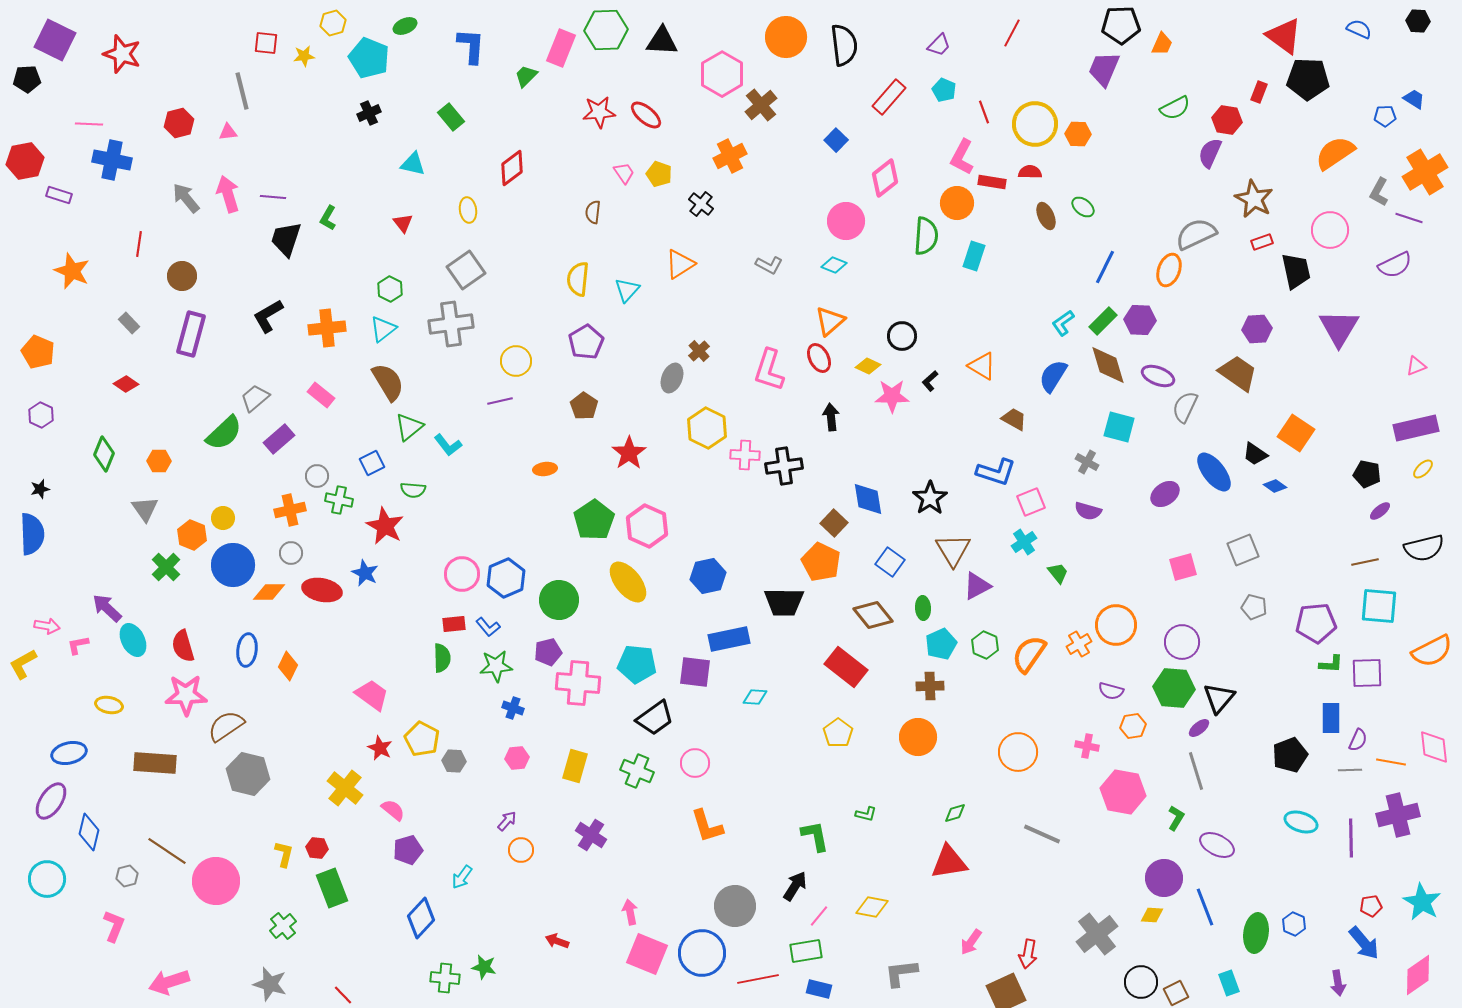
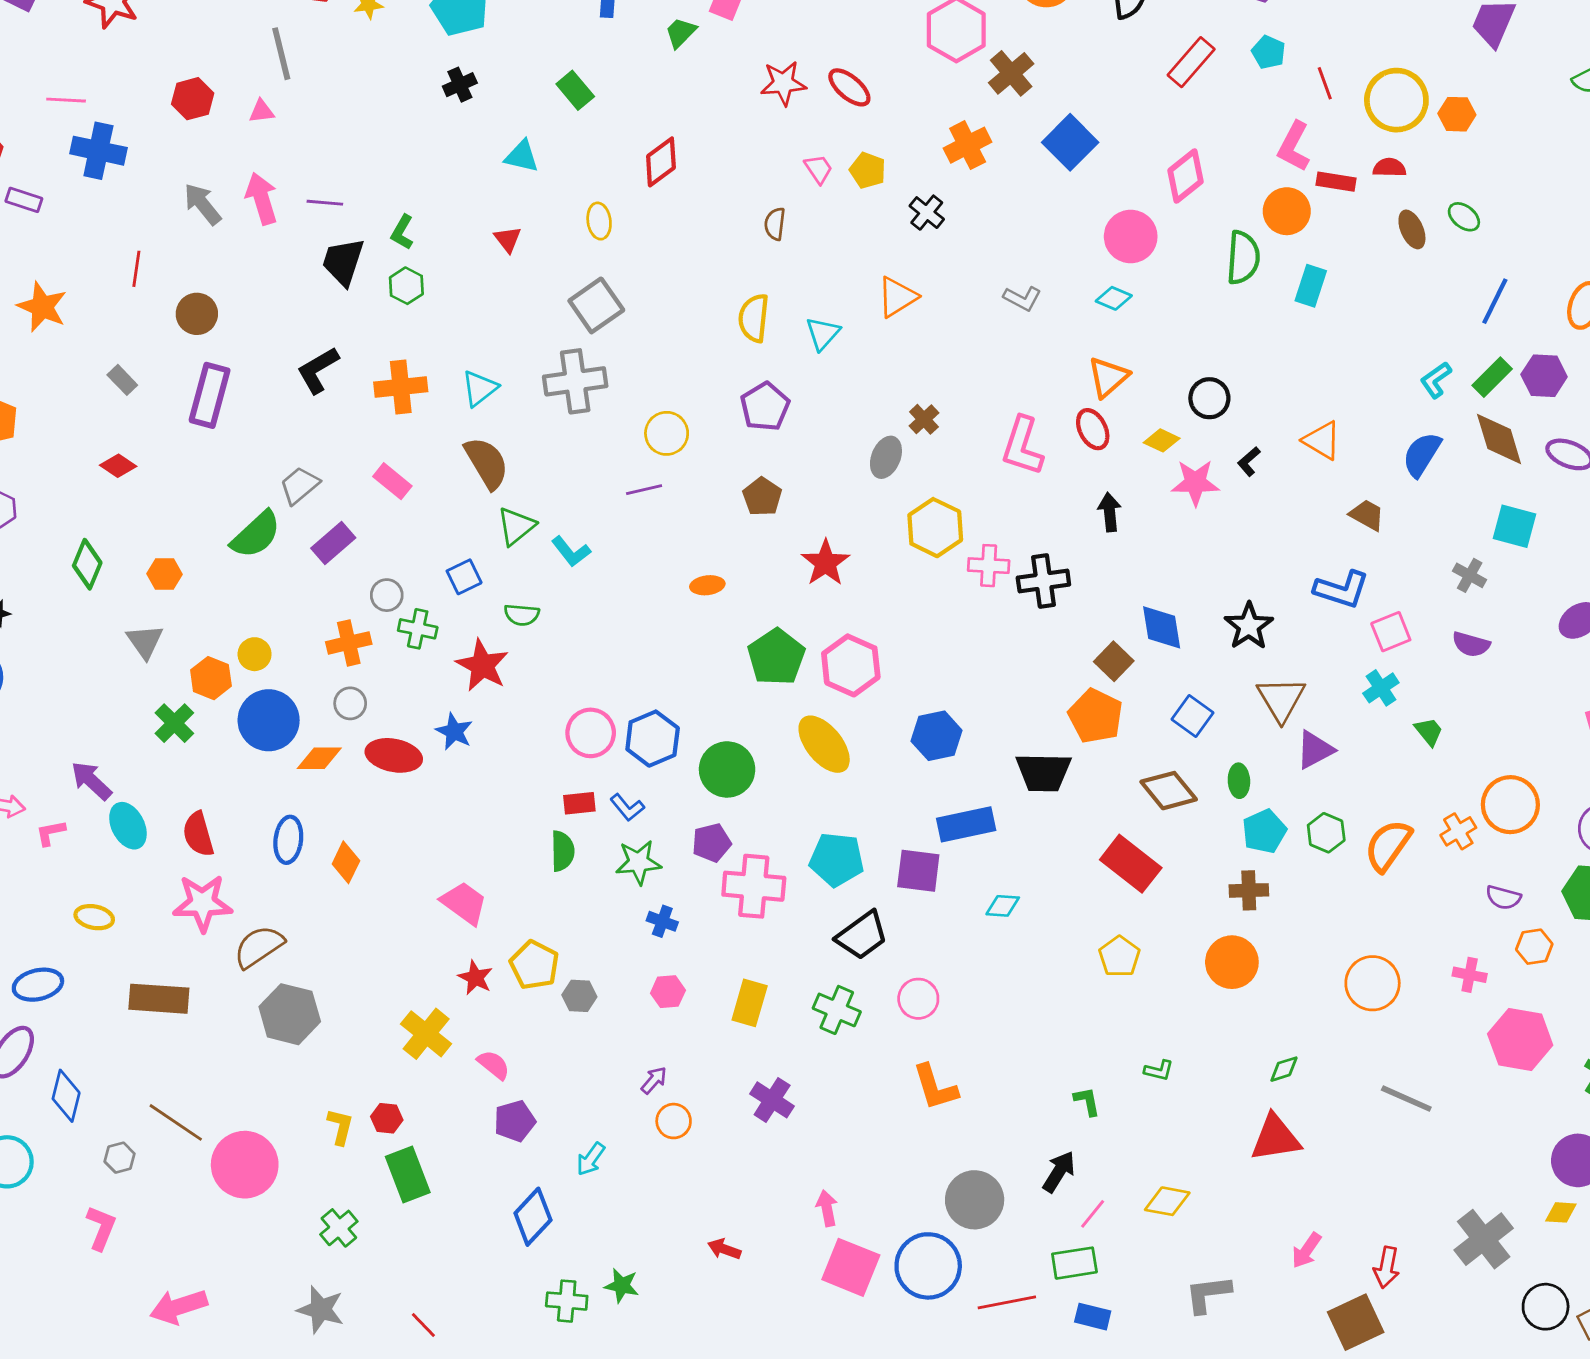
blue square: (836, 140) -> (1070, 142), moved, size x1.6
green hexagon: (390, 289) -> (406, 286), moved
green L-shape: (815, 836) -> (1087, 1101), size x0.7

